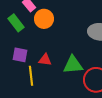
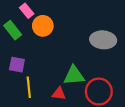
red triangle: (45, 60) -> (59, 94), moved

